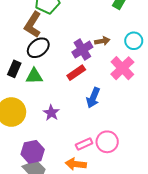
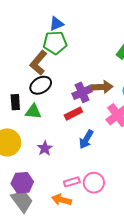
brown arrow: (102, 41) -> (102, 87), size x1.5
black rectangle: (14, 69) -> (15, 102), turned -35

